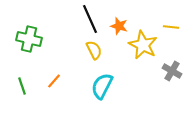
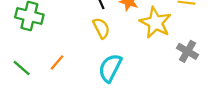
green line: (22, 86) -> (22, 68), turned -30

